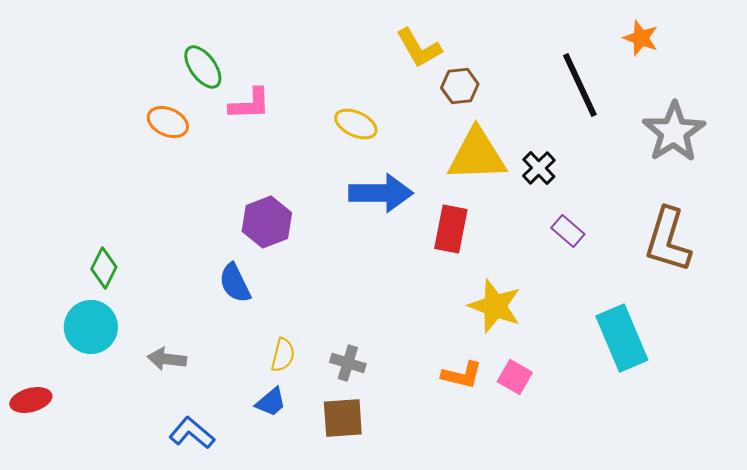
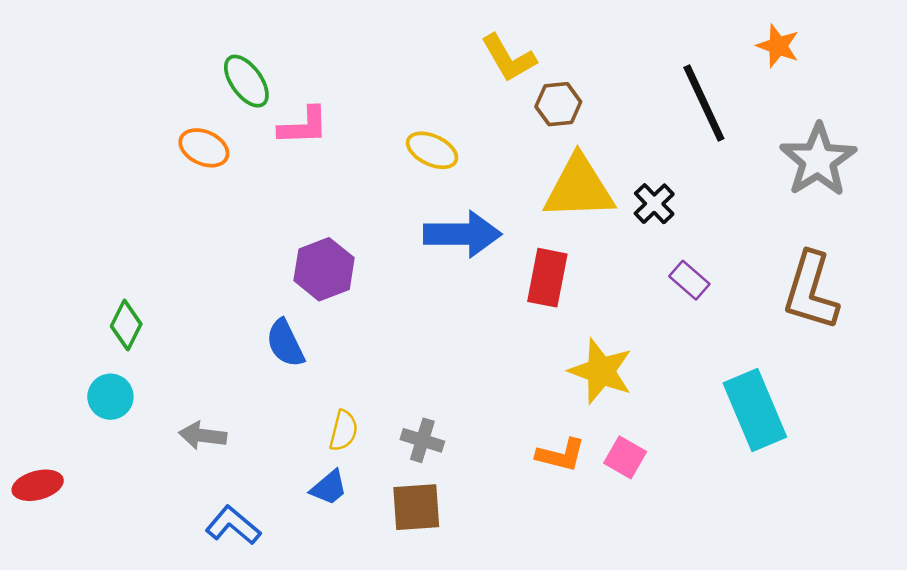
cyan circle: (91, 327) -> (110, 397), size x0.7

